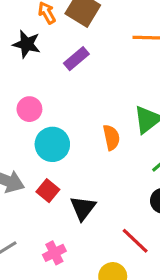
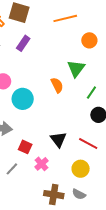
red square: (48, 191) -> (25, 147), moved
black triangle: (83, 208) -> (58, 139), moved

